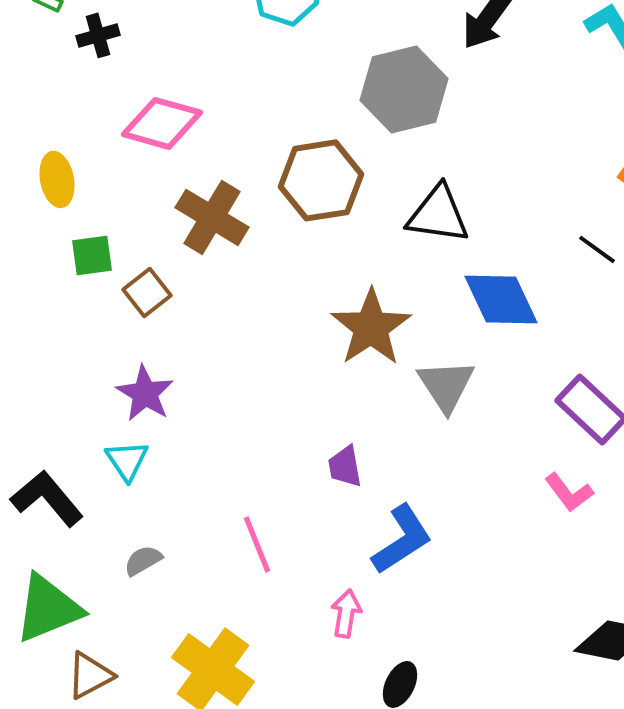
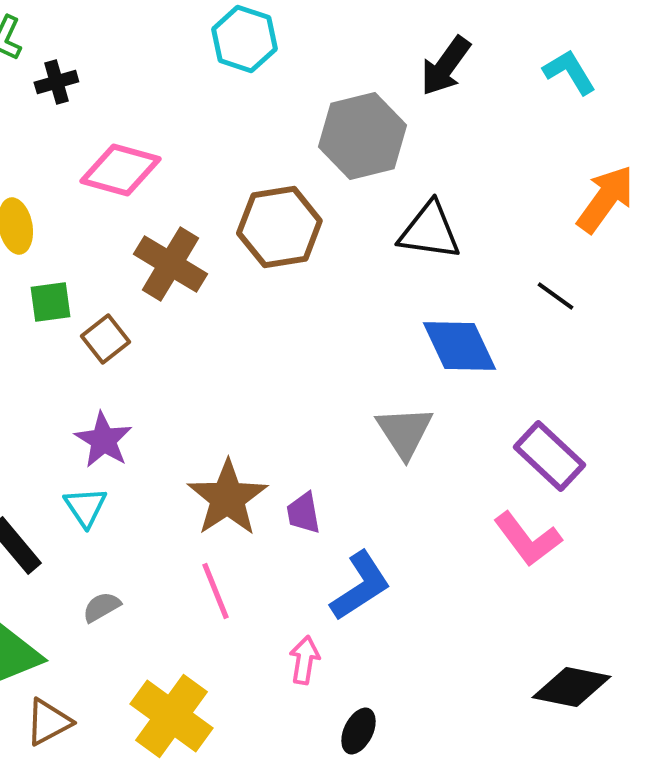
black triangle: (438, 214) -> (429, 231), moved
brown star: (371, 327) -> (227, 498), moved
pink L-shape: (569, 492) -> (527, 539), size x1.4

